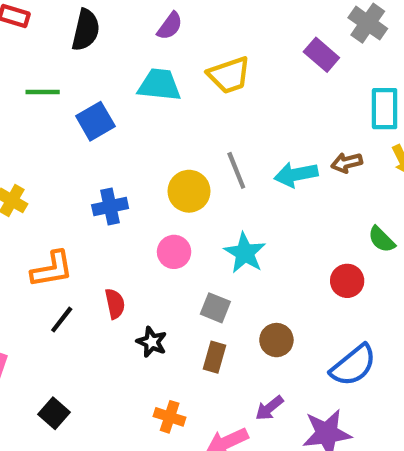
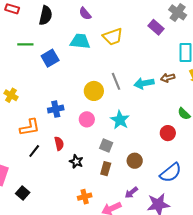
purple semicircle: (170, 26) -> (85, 14), turned 104
blue cross: (110, 207) -> (56, 109), moved
black square: (54, 413) -> (23, 193), moved
orange cross: (170, 417) -> (85, 197), turned -32

